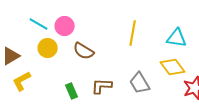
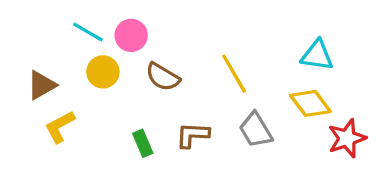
yellow line: (133, 33) -> (234, 74), moved, turned -40

